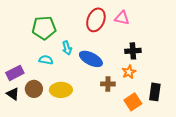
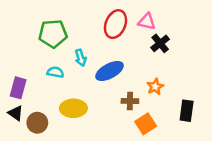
black cross: (133, 51) -> (160, 43), moved, turned -35
blue ellipse: (91, 59) -> (110, 71), turned -55
purple rectangle: (15, 73) -> (18, 88), turned -48
brown circle: (34, 89) -> (37, 123), moved
orange square: (133, 102) -> (146, 124), moved

